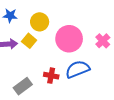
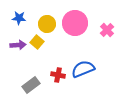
pink circle: (69, 39) -> (75, 23), moved
pink cross: (103, 41) -> (107, 30), moved

